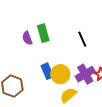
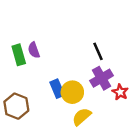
green rectangle: (43, 33) -> (19, 55), moved
purple cross: (85, 74) -> (101, 78), moved

